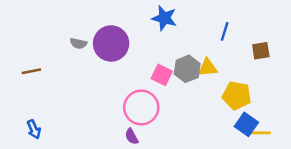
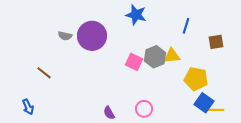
brown line: (31, 71) -> (44, 73), moved, turned 49
pink circle: (141, 107) -> (144, 109), moved, size x0.6

